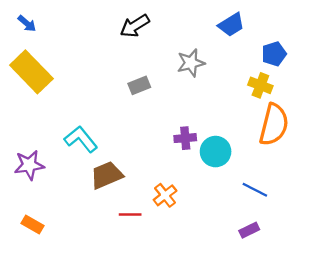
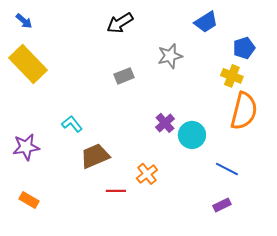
purple cross: (185, 138) -> (165, 123), turned -36
cyan L-shape: (81, 139) -> (72, 124), size x0.7

